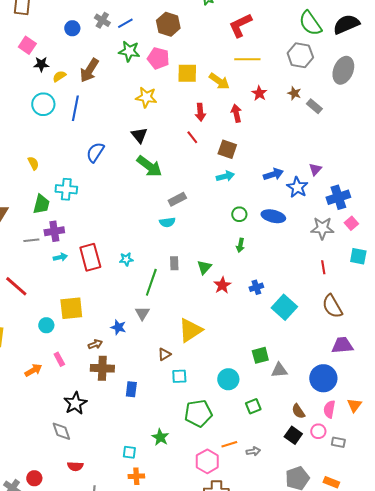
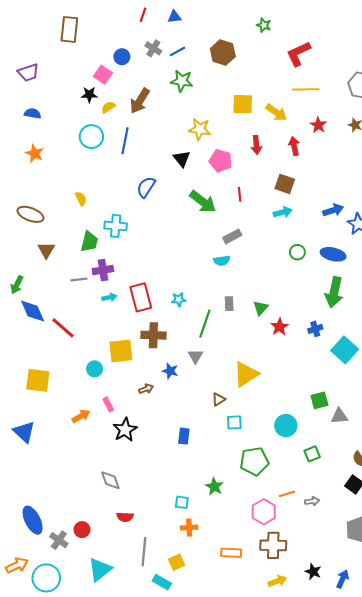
pink square: (27, 45) -> (103, 75), moved
pink pentagon: (158, 58) -> (221, 161), moved
black triangle: (139, 135) -> (182, 159), moved
red line: (192, 137) -> (240, 194), moved, turned 32
green arrow: (240, 245) -> (334, 292), moved, size x2.0
brown cross: (102, 368) -> (153, 335), moved
black star: (75, 403) -> (125, 430), moved

